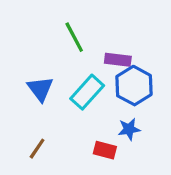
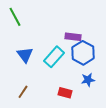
green line: (74, 37) -> (15, 17), moved
blue star: (129, 129) -> (88, 80), moved

